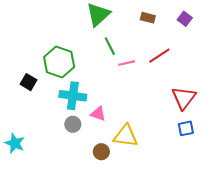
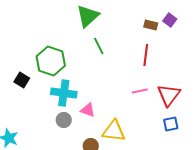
brown rectangle: (148, 18) -> (151, 25), moved
red line: (159, 56) -> (146, 55), turned -50
pink line: (127, 63) -> (140, 91), moved

